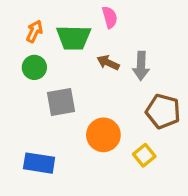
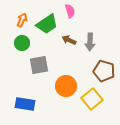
green trapezoid: (74, 38) -> (47, 24), turned -35
yellow square: (144, 155) -> (92, 99), size x1.5

